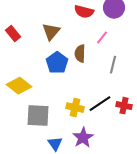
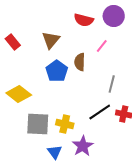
gray line: (113, 65) -> (112, 84), moved
yellow cross: (75, 108) -> (65, 124), moved

